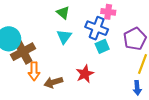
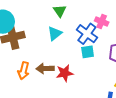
orange arrow: (34, 71) -> (24, 71), moved
brown arrow: (53, 82) -> (45, 69), moved

